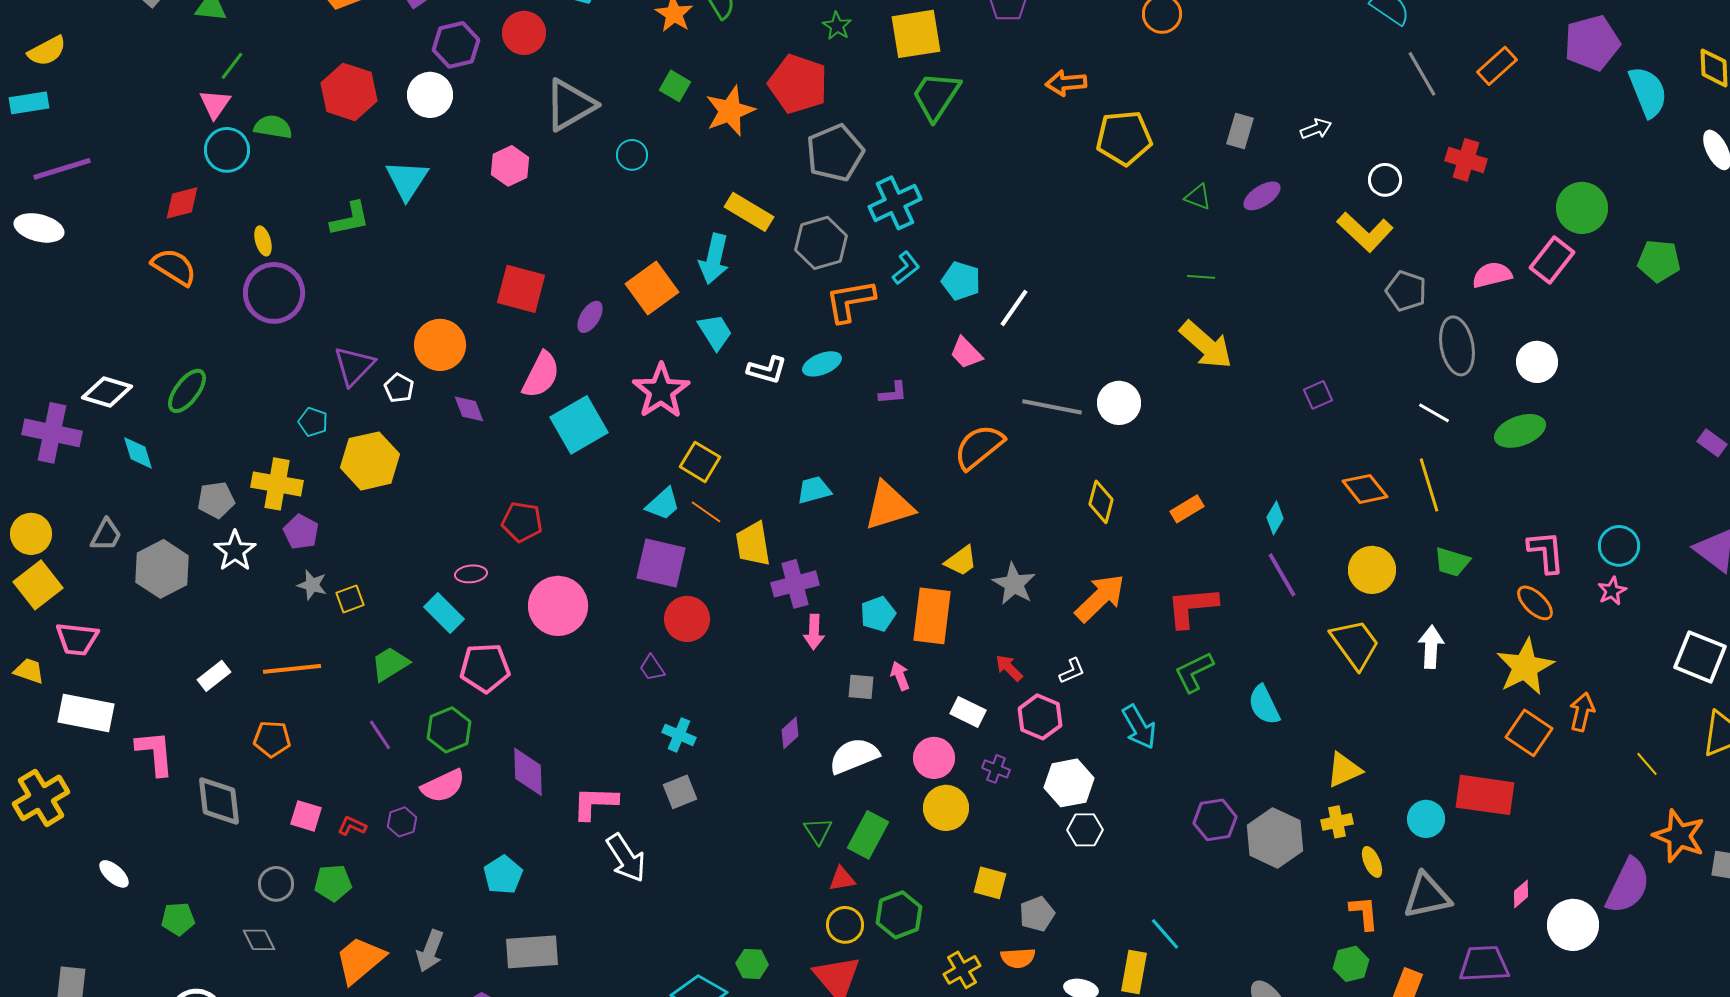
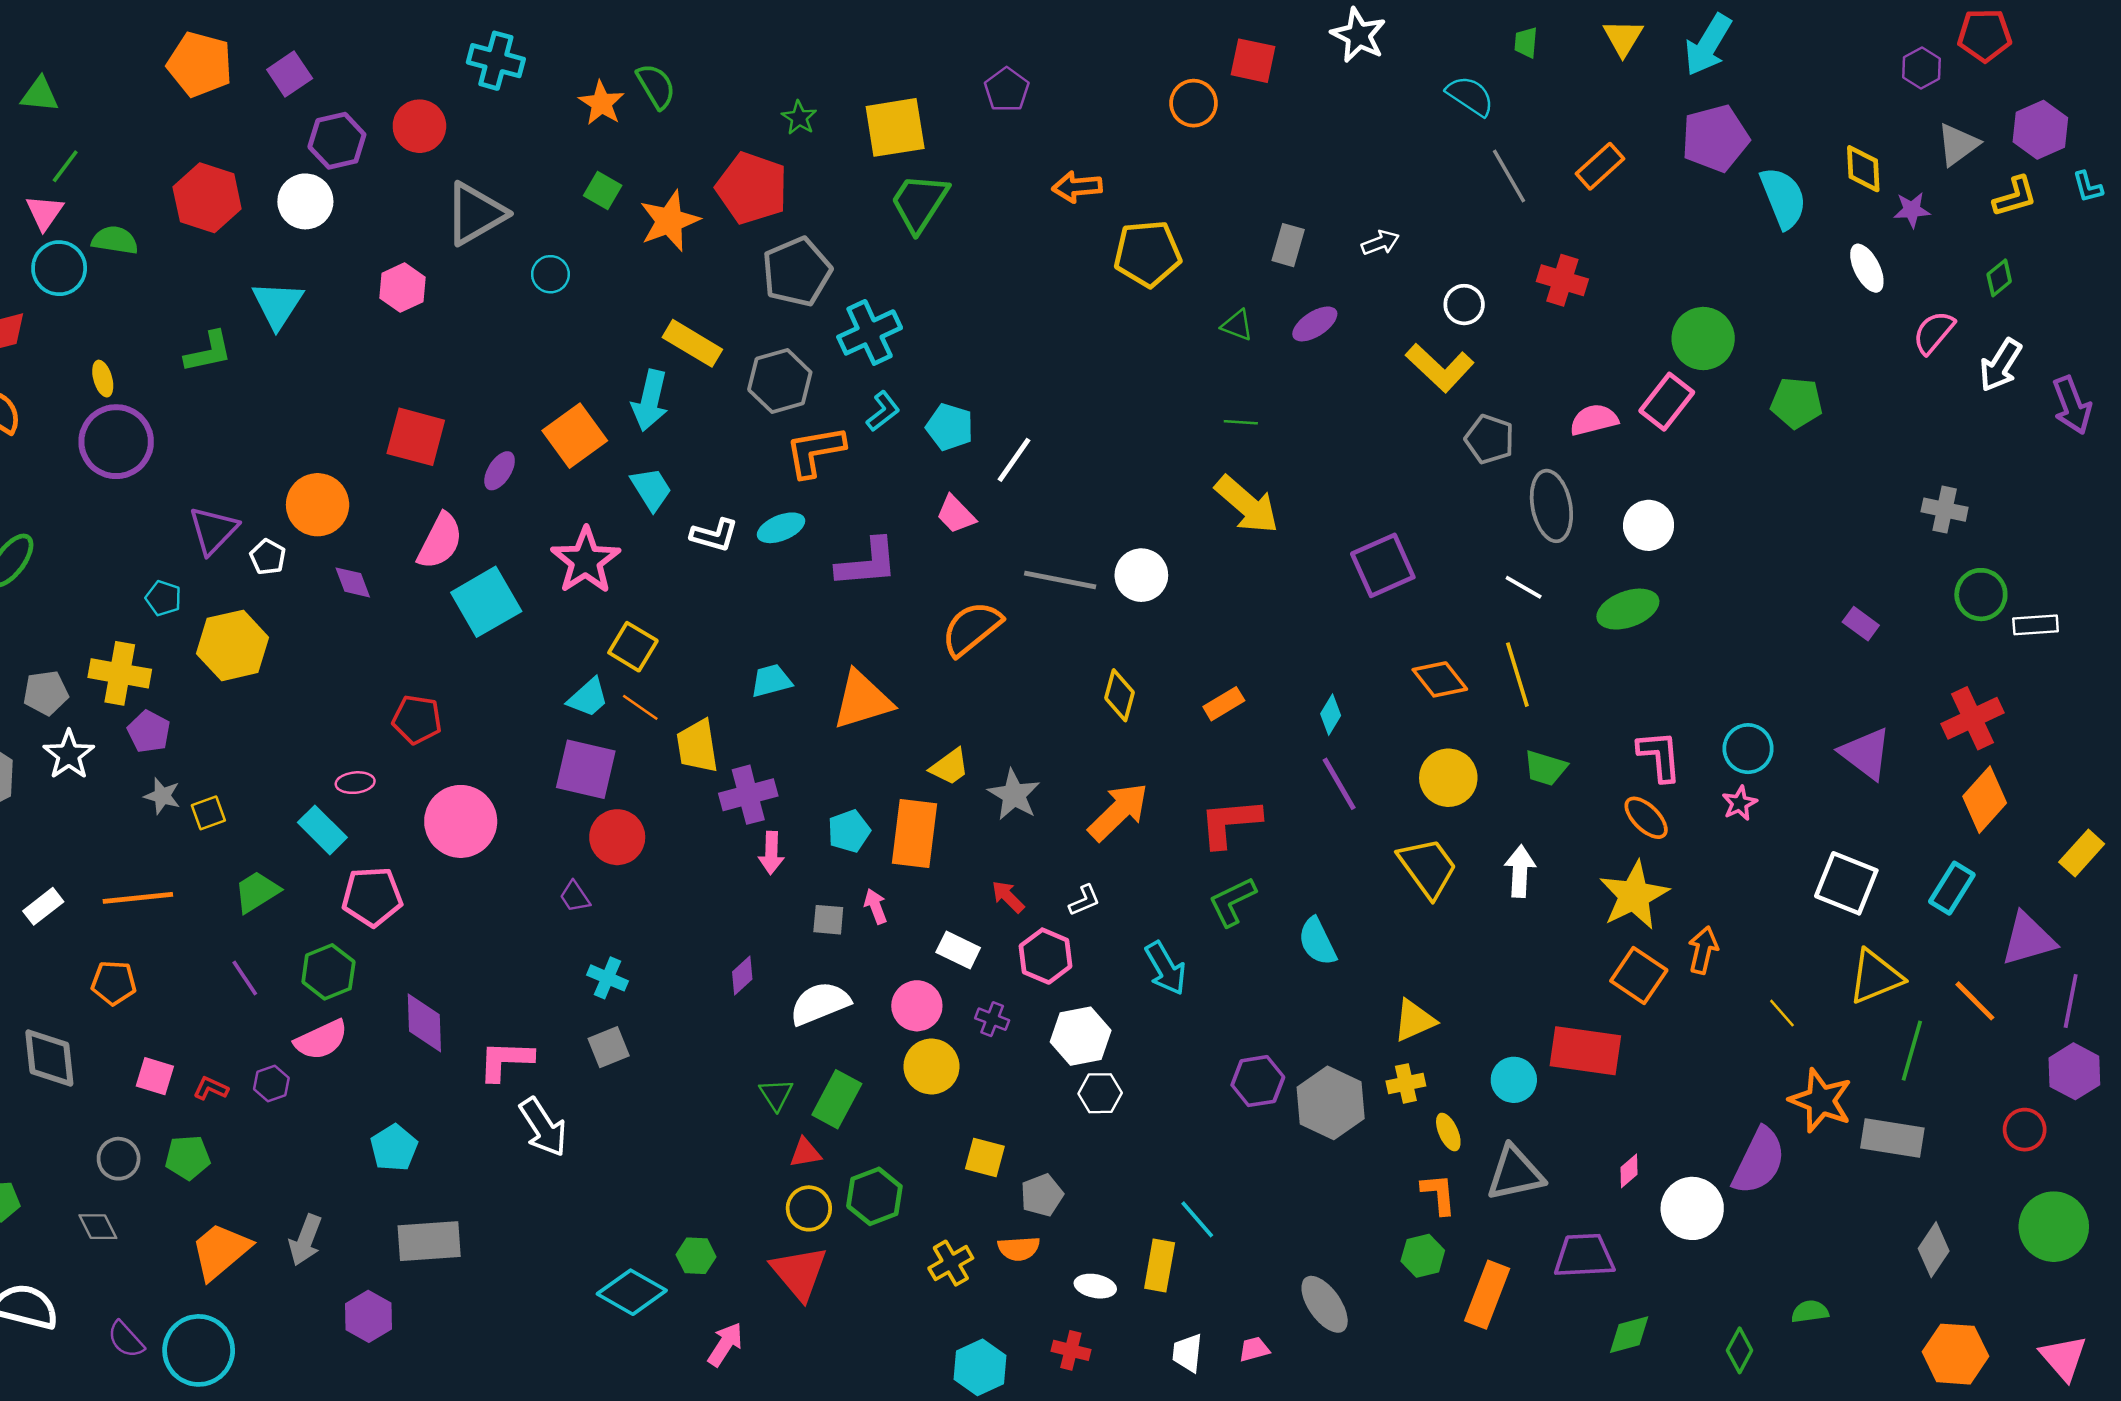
purple L-shape: (893, 393) -> (867, 563), size x1.8
purple square: (1318, 395) -> (1383, 565), size x1.8

